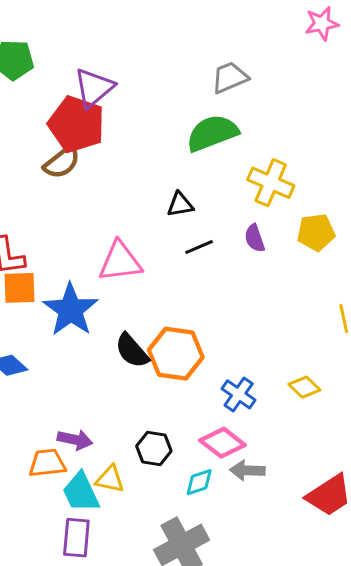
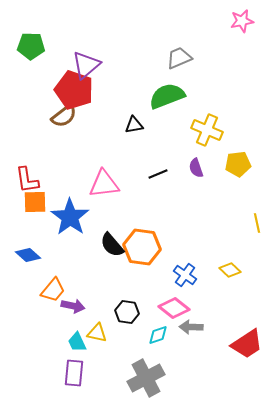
black triangle: (180, 205) -> (134, 125), moved
orange trapezoid: (47, 463) -> (53, 290), moved, turned 136
cyan trapezoid: (81, 492) -> (77, 342), size x0.7

